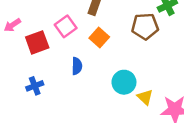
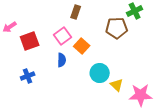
pink square: (66, 26) -> (63, 36), moved
orange square: (99, 38) -> (82, 46), moved

